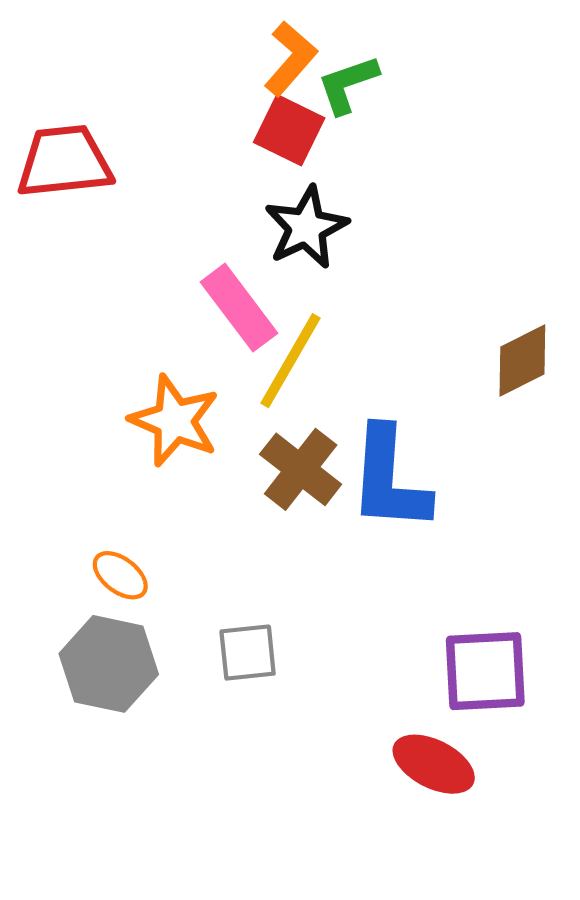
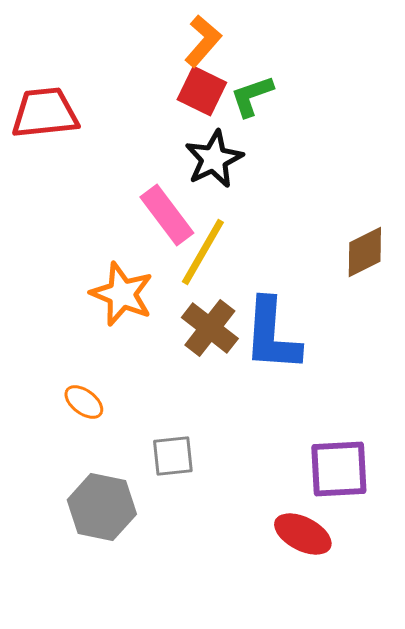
green L-shape: (348, 84) -> (252, 96), moved
gray hexagon: (109, 664) -> (102, 507), moved

